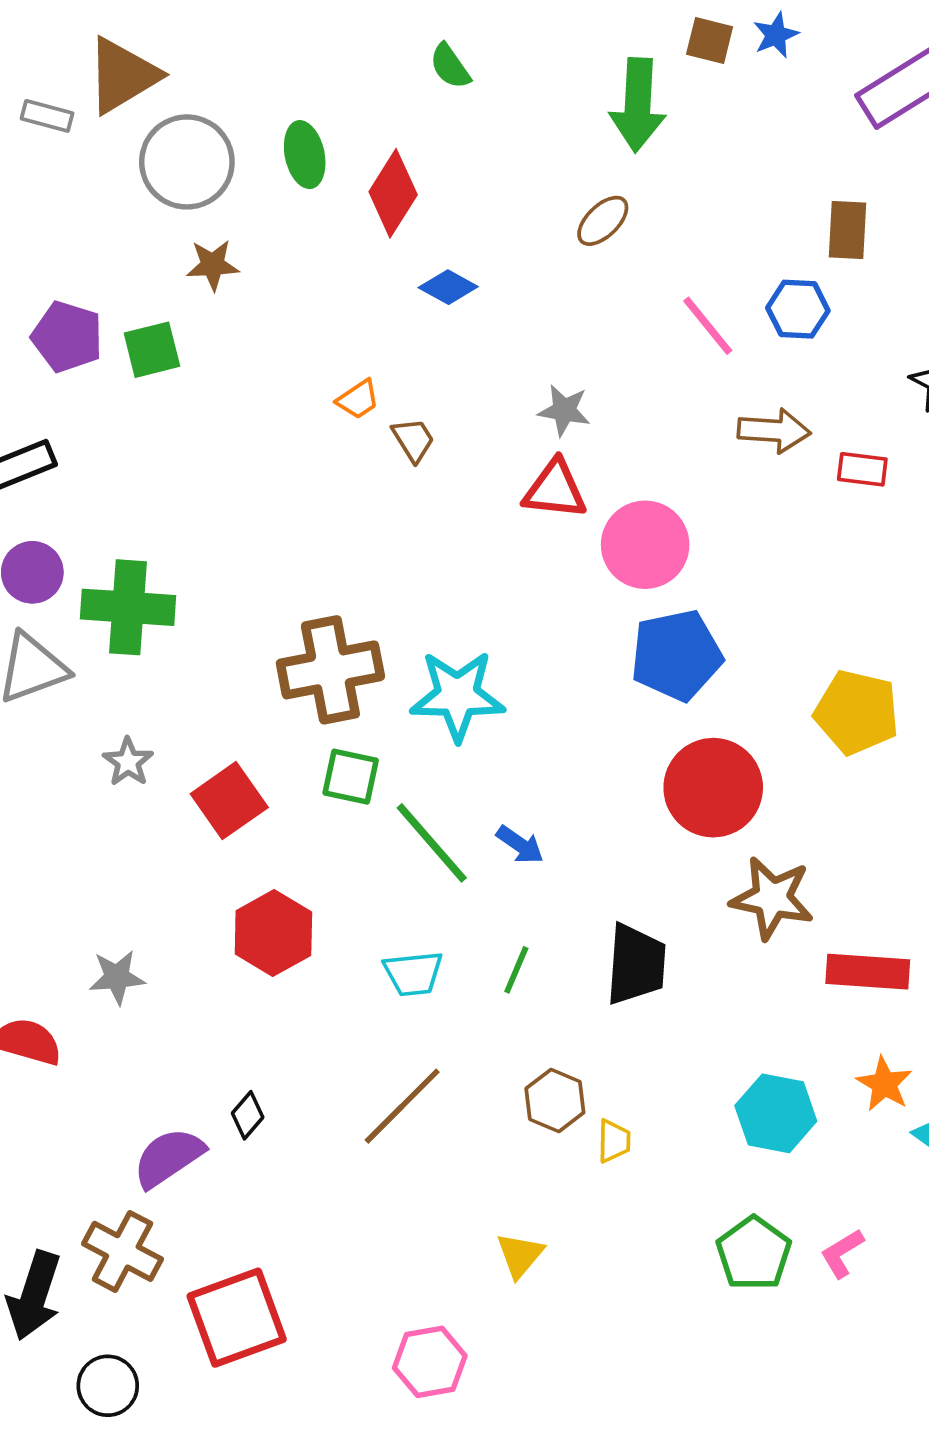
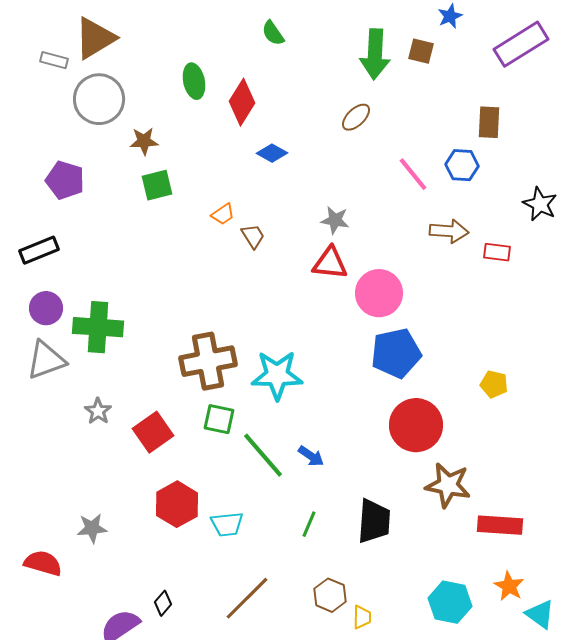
brown square: (710, 40) -> (421, 51), moved
gray circle: (187, 162) -> (99, 99), moved
green square: (152, 350) -> (157, 185), moved
yellow pentagon: (857, 712) -> (494, 384), size x0.6
cyan trapezoid: (413, 974) -> (227, 524), moved

